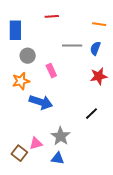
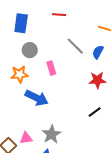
gray line: (72, 45) -> (75, 46), turned 36
black line: (91, 114) -> (95, 112), moved

